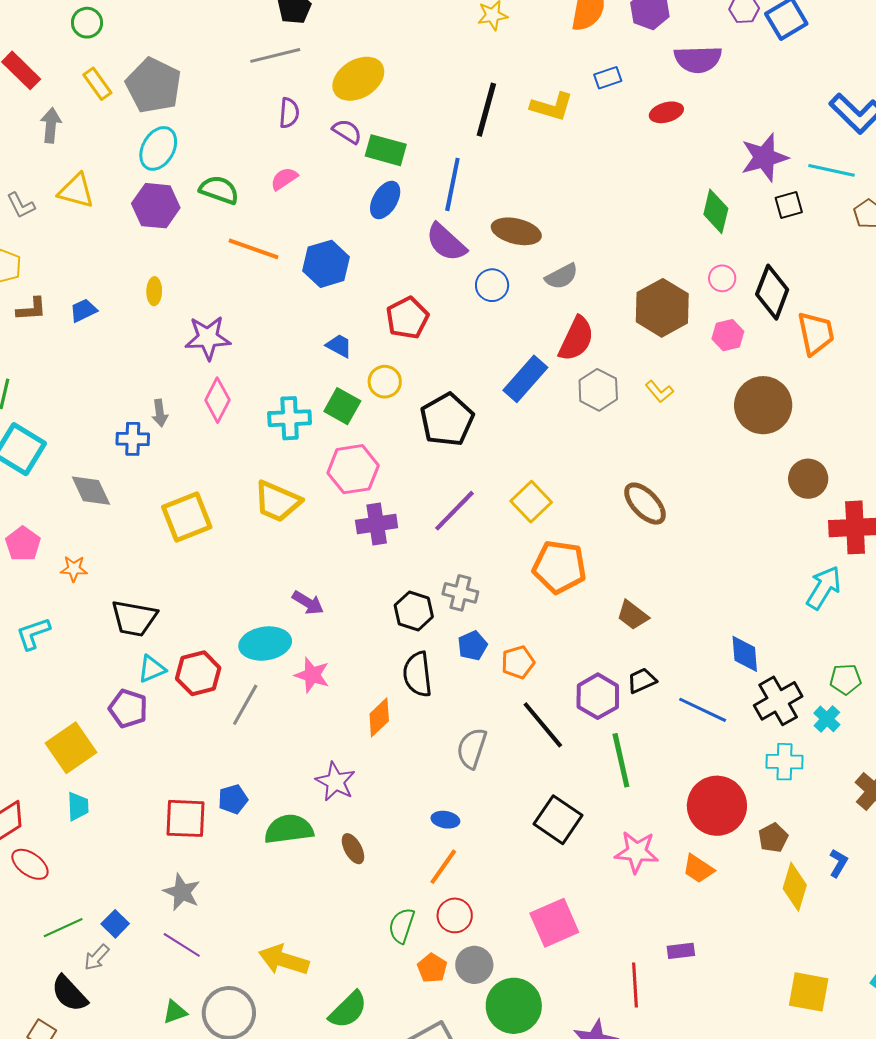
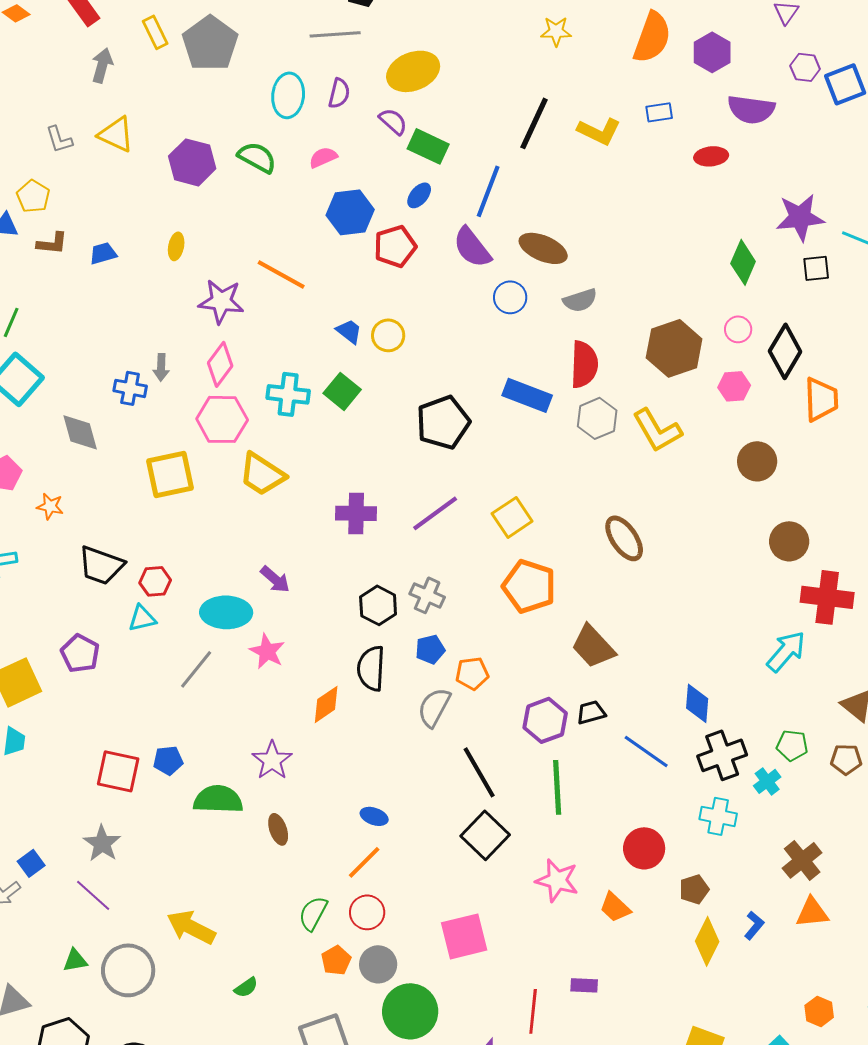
cyan ellipse: (158, 148) -> (288, 95), moved, turned -33
blue ellipse: (385, 200) -> (419, 195), size x0.7
orange line: (253, 249) -> (281, 274), moved
blue hexagon: (326, 264) -> (350, 212), moved
red pentagon: (407, 318) -> (395, 246), moved
red semicircle: (576, 339) -> (584, 364), turned -33
blue rectangle: (525, 379) -> (527, 395), turned 60
yellow circle: (385, 382) -> (388, 335), moved
yellow L-shape: (659, 392) -> (657, 430), size x1.8
brown circle: (763, 405) -> (757, 461), size x0.7
pink hexagon: (353, 469) -> (222, 419), moved
brown trapezoid: (633, 615) -> (593, 646), size x1.4
cyan triangle: (152, 669) -> (142, 618), moved
red hexagon: (198, 673) -> (155, 581), moved, size x0.7
black line: (543, 725) -> (479, 772), moved
gray semicircle: (472, 748) -> (434, 707), moved
red circle: (717, 806) -> (644, 848), size x0.7
green semicircle: (348, 1010) -> (246, 987), size x0.6

